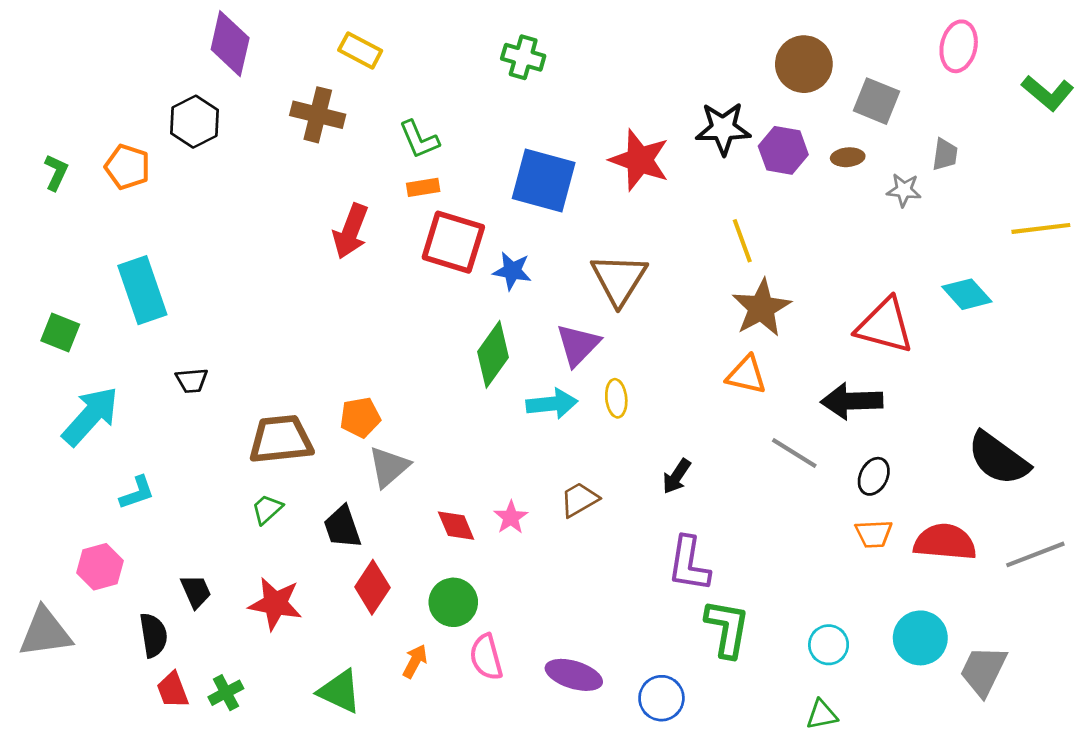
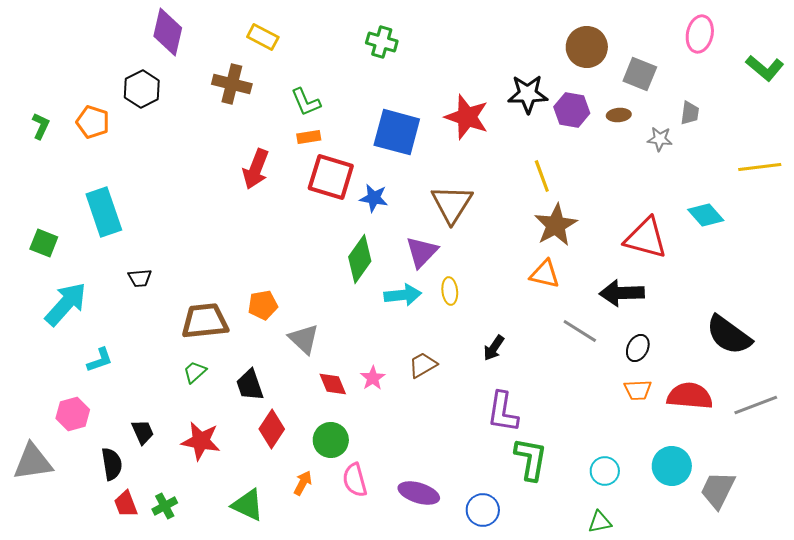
gray triangle: (389, 467) -> (304, 339), moved, turned -36

